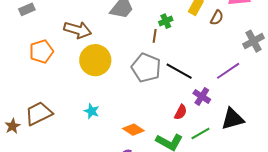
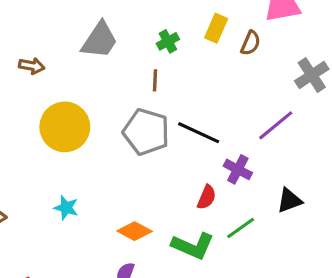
green cross: (166, 21) -> (168, 41), moved
brown arrow: (78, 30) -> (32, 66), moved, size x0.6
black triangle: (233, 119) -> (289, 200), size x0.7

